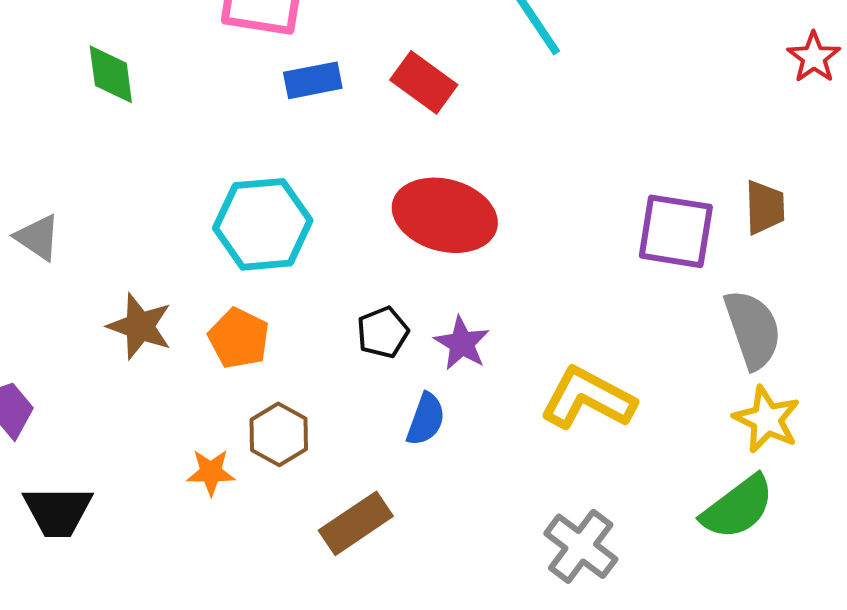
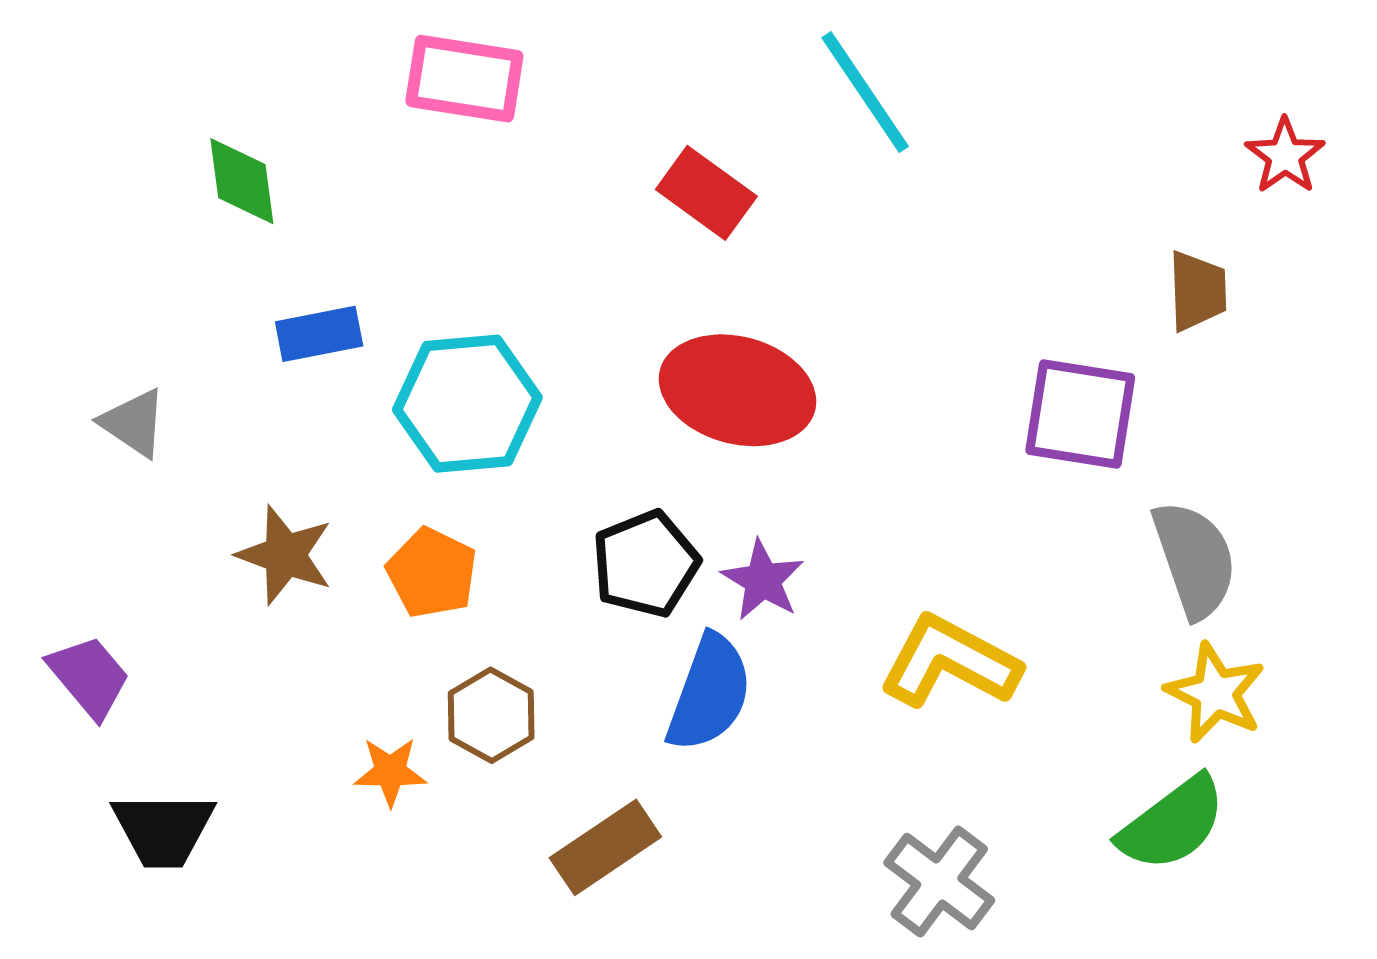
blue rectangle: (313, 80) -> (319, 334), moved
brown trapezoid: (765, 207) -> (1198, 291), moved
black pentagon: (383, 332) -> (645, 564), size x1.4
blue semicircle: (426, 419) -> (709, 693), size x1.5

